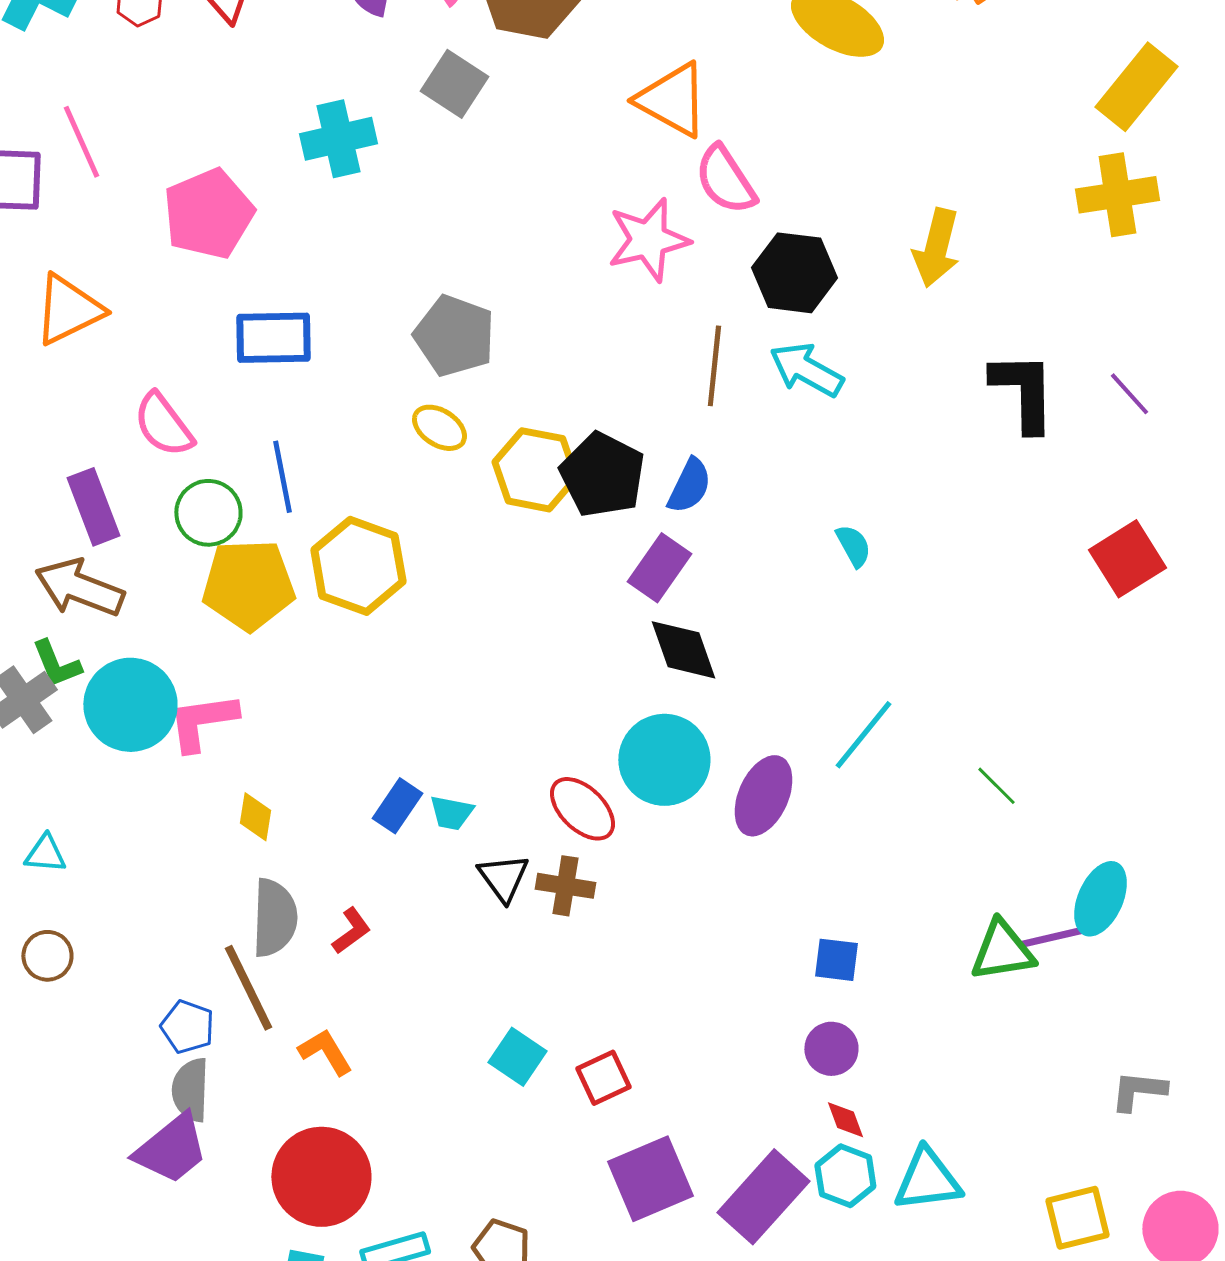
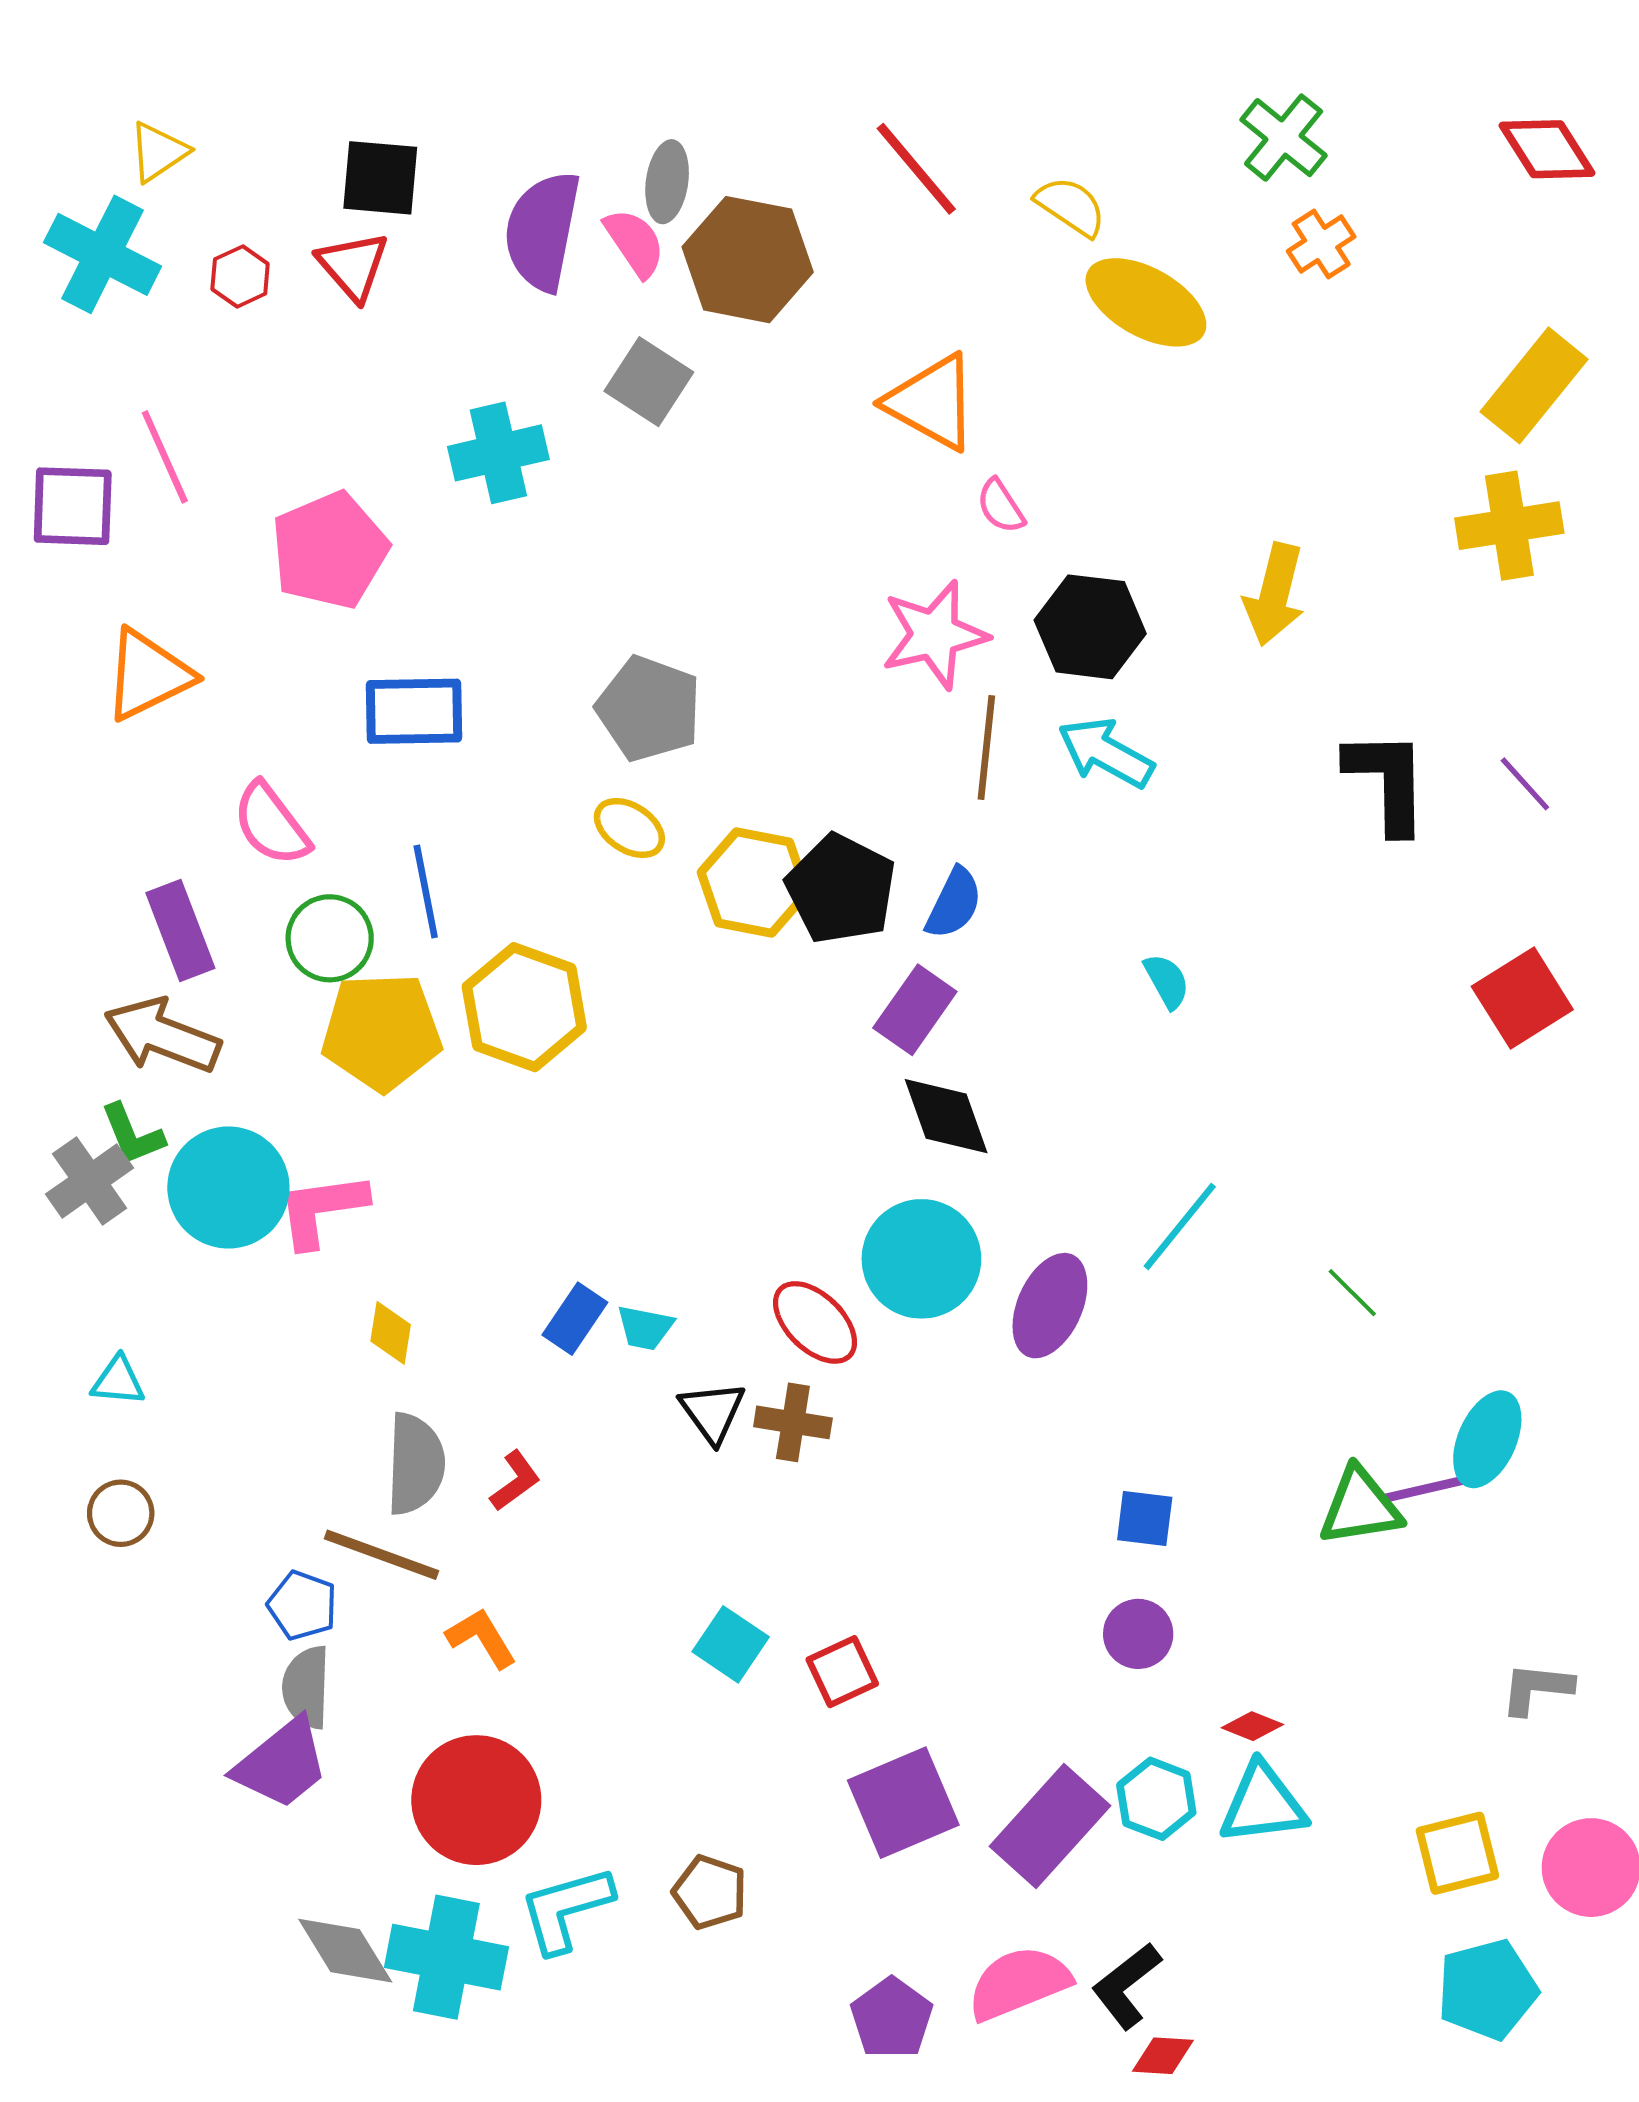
pink semicircle: (725, 180) -> (1001, 506), size x0.6
pink star: (648, 240) -> (934, 635), moved
brown line: (248, 988) -> (382, 1555), turned -44
red diamond: (845, 1120) -> (1252, 1726), moved, turned -48

